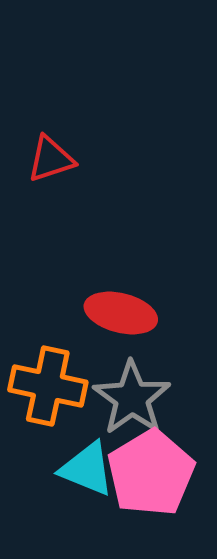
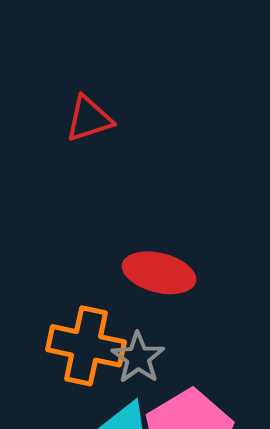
gray star: (132, 398) -> (138, 358), moved, size x0.7

